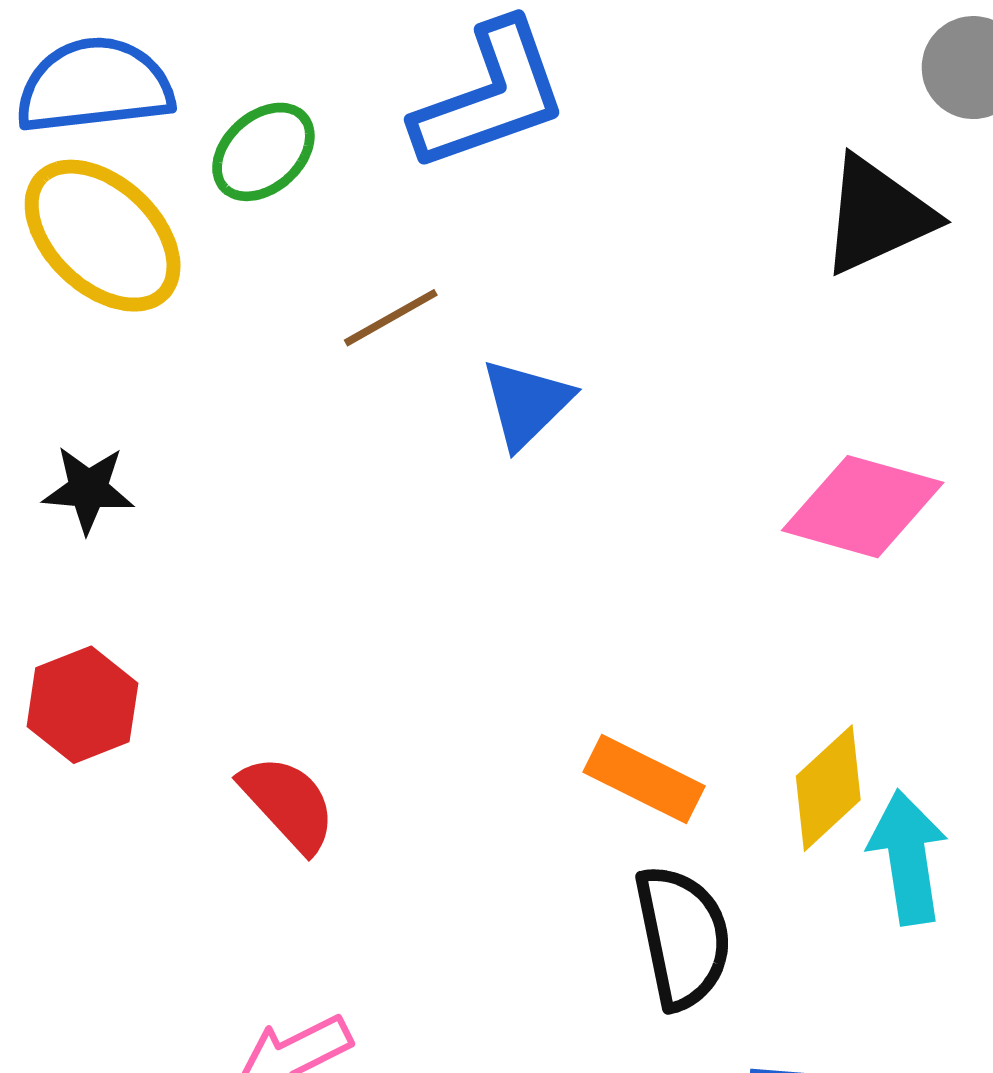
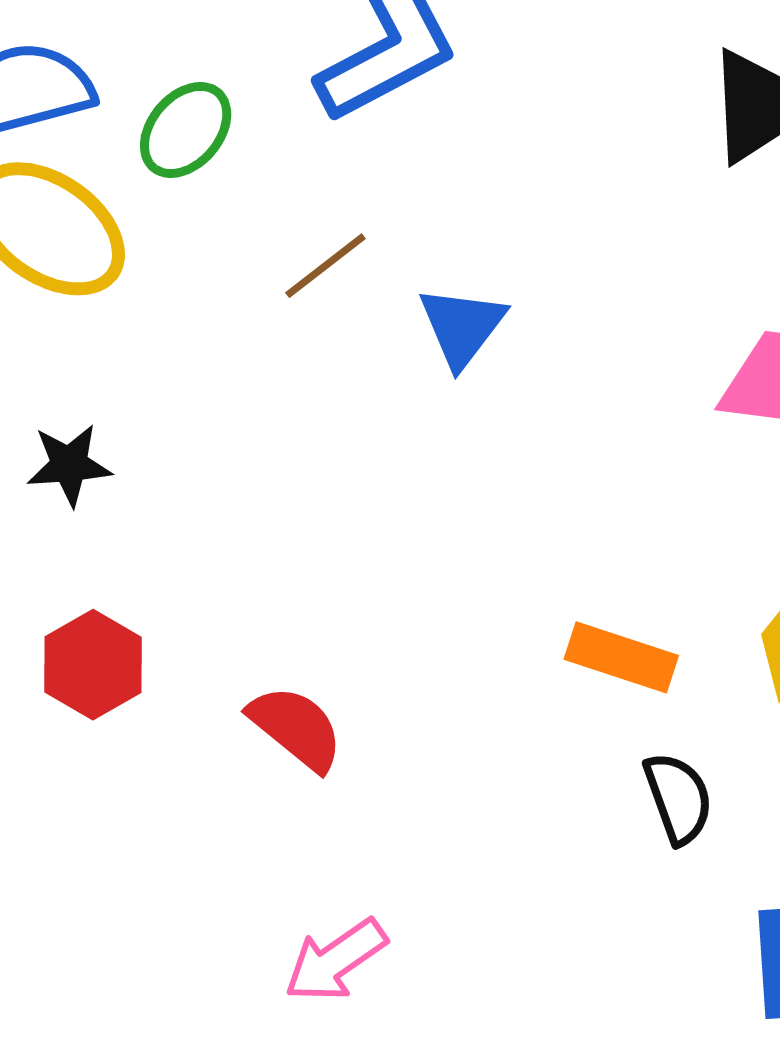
black semicircle: (683, 937) -> (678, 798), size x0.7

